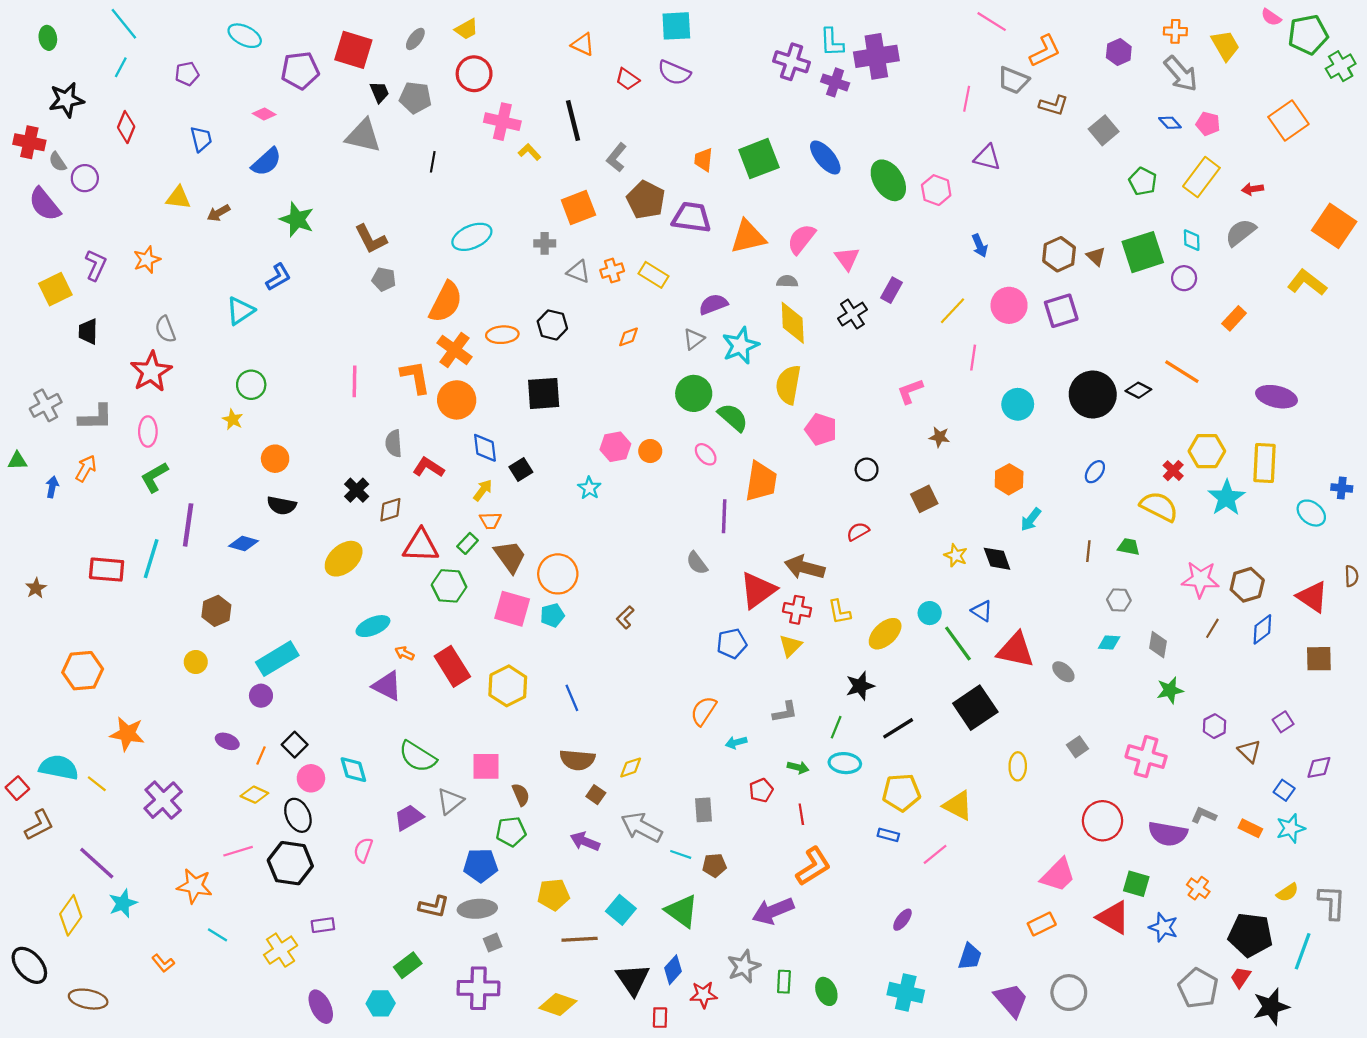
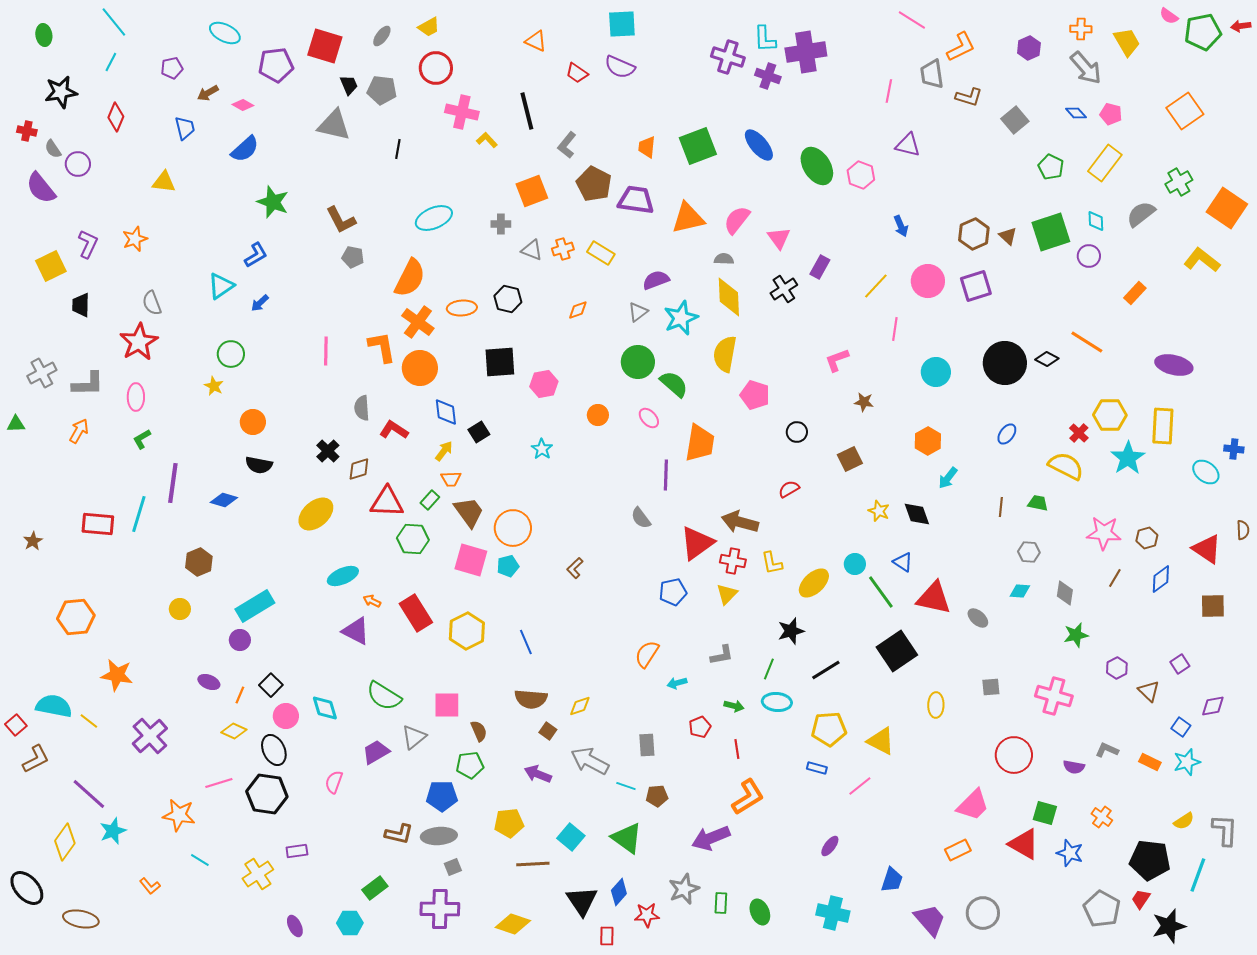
green cross: (1341, 66) -> (1179, 182), moved
gray trapezoid: (1013, 80) -> (932, 74), turned 60
red cross: (29, 142) -> (27, 131), size x0.7
red arrow: (1253, 189) -> (1241, 26), moved
brown arrow: (219, 213) -> (208, 93), moved
pink hexagon: (615, 447) -> (544, 384), moved
green L-shape: (154, 477) -> (142, 439), size x0.7
blue arrow: (52, 487) -> (260, 303), moved, turned -144
brown hexagon: (1247, 585) -> (1147, 538), size x0.7
gray square: (1078, 747) -> (991, 687), turned 30
purple semicircle: (1168, 834) -> (1074, 767), size x0.6
purple ellipse: (321, 1007) -> (295, 926), size x0.7

